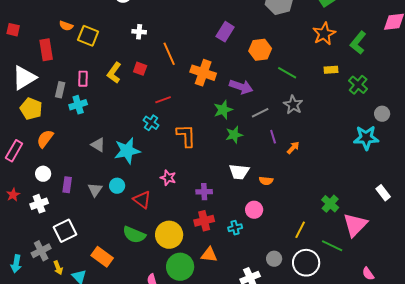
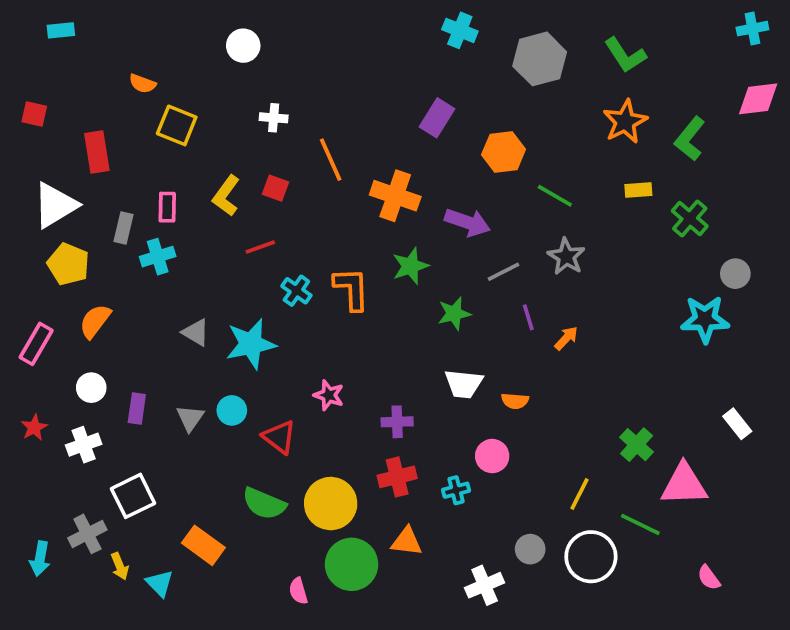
orange semicircle: (66, 26) -> (143, 84), moved
red line: (163, 100) -> (260, 247), moved
green star: (223, 110) -> (410, 266), moved
orange L-shape: (186, 136) -> (352, 289), moved
pink triangle: (355, 225) -> (684, 485), turned 44

